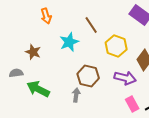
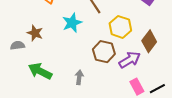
gray semicircle: (16, 73) -> (17, 45), moved
brown hexagon: (88, 76) -> (104, 52), moved
purple arrow: (125, 78) -> (130, 60), turned -45

